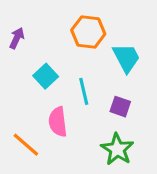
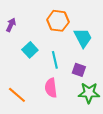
pink semicircle: (58, 122) -> (51, 88), moved
green star: (117, 149) -> (89, 93), moved, turned -30

